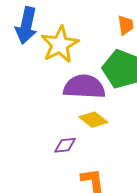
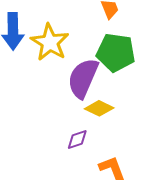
purple semicircle: (84, 87) -> (83, 78), turned -57

